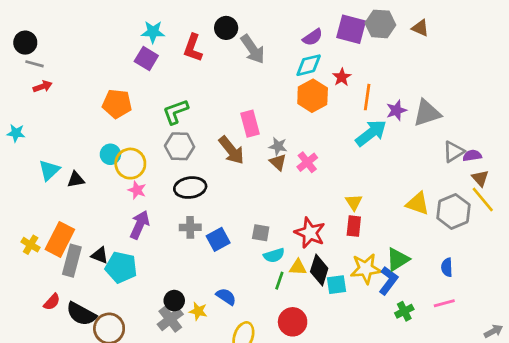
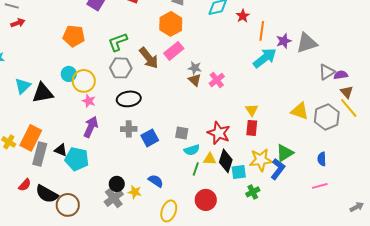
orange hexagon: (313, 96) -> (171, 24), moved
pink rectangle: (250, 124) -> (174, 51), turned 66
brown arrow: (231, 150) -> (149, 58), moved
black triangle: (76, 180) -> (43, 93), size x1.6
green cross: (404, 311) -> (253, 192), moved

